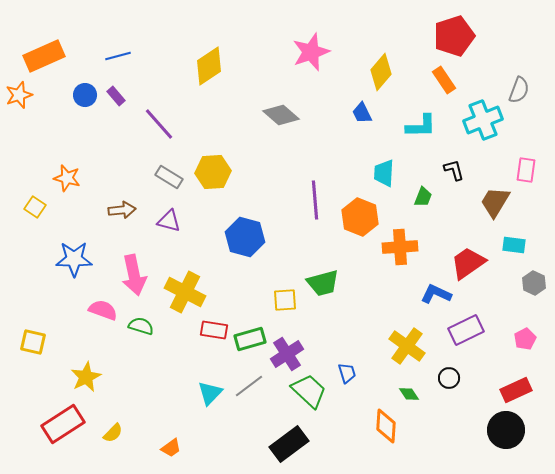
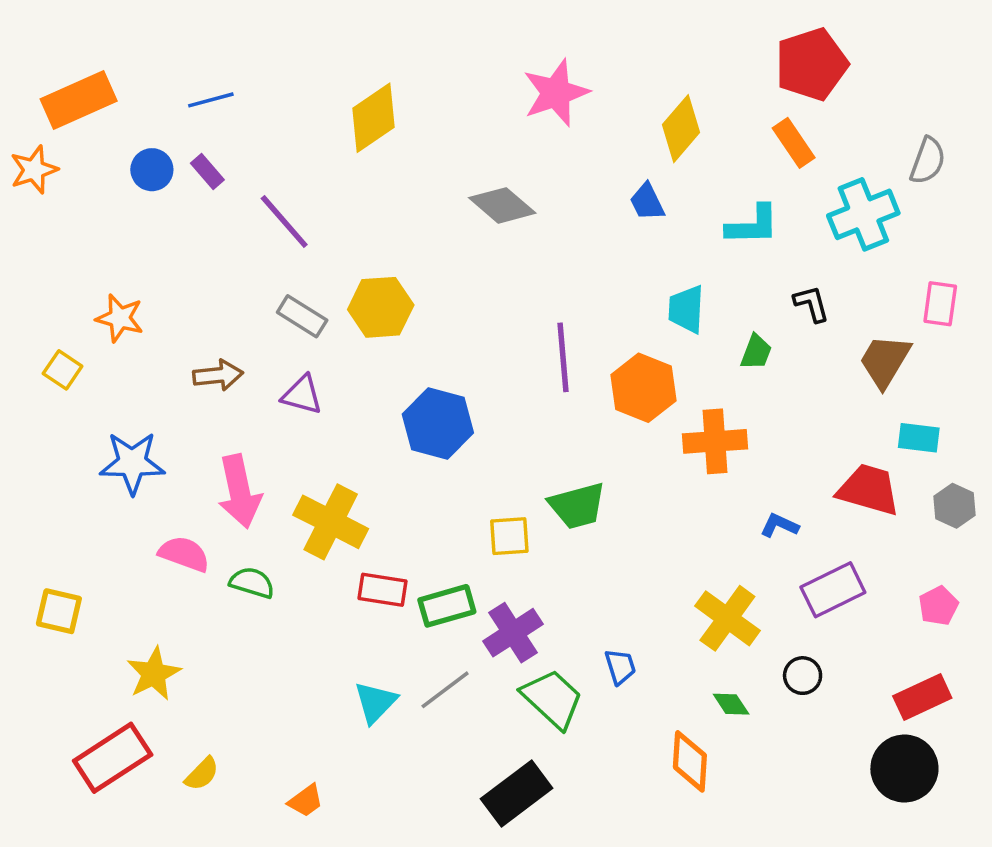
red trapezoid: (468, 263) -> (869, 490), moved, turned 51
blue L-shape: (436, 294) -> (779, 525), size x0.7

